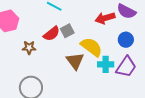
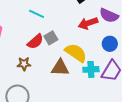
brown star: (29, 48) -> (24, 64), moved
brown triangle: (75, 61) -> (60, 68), turned -48

